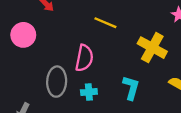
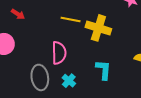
yellow cross: (152, 48) -> (98, 28), moved
cyan cross: (89, 92) -> (69, 81), turned -32

